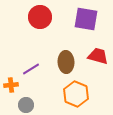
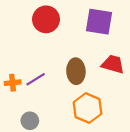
orange cross: (11, 85) -> (13, 83), moved

